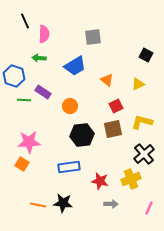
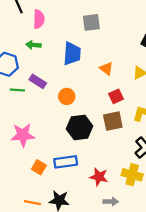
blue trapezoid: (75, 66) -> (72, 54), turned -55
orange square: (22, 164) -> (39, 167), moved
yellow cross: (131, 179) -> (132, 175), turned 36

